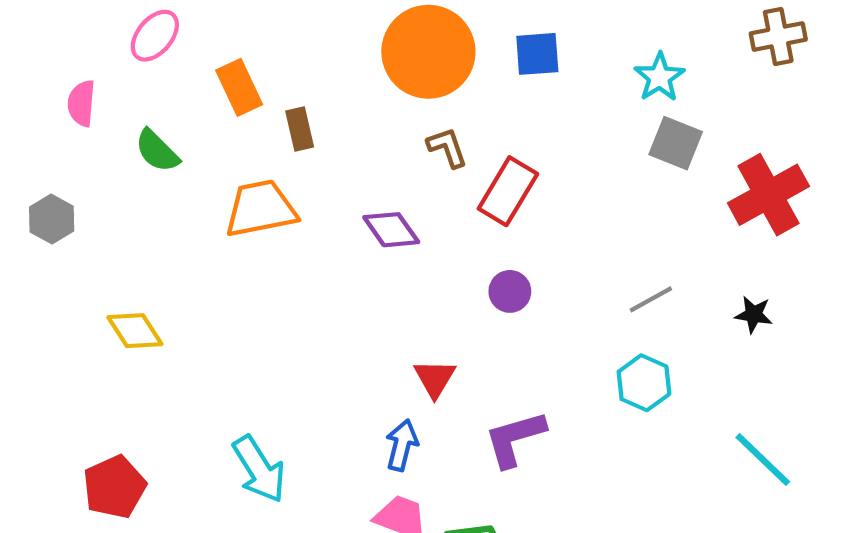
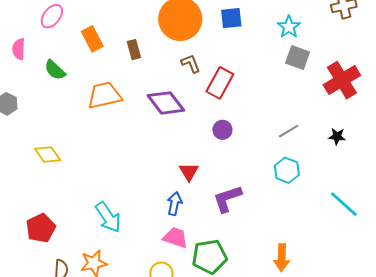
brown rectangle: (300, 129) -> (134, 50), moved
purple diamond: (391, 230) -> (166, 103), size x1.4

